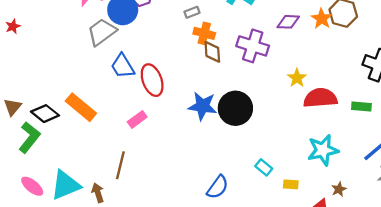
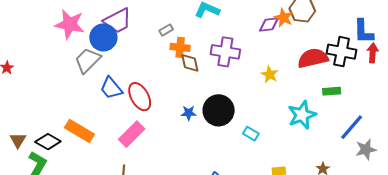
purple diamond: (288, 22) -> (269, 24), moved
red semicircle: (320, 98) -> (313, 58), moved
blue star: (203, 106) -> (189, 113), size x0.6
pink rectangle: (137, 119) -> (132, 134), size x1.5
cyan star: (323, 150) -> (302, 115), moved
cyan rectangle: (264, 167) -> (251, 134), moved

